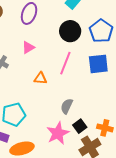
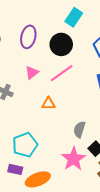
black circle: (70, 31) -> (61, 44), moved
pink line: (65, 63) -> (62, 73), moved, turned 40

